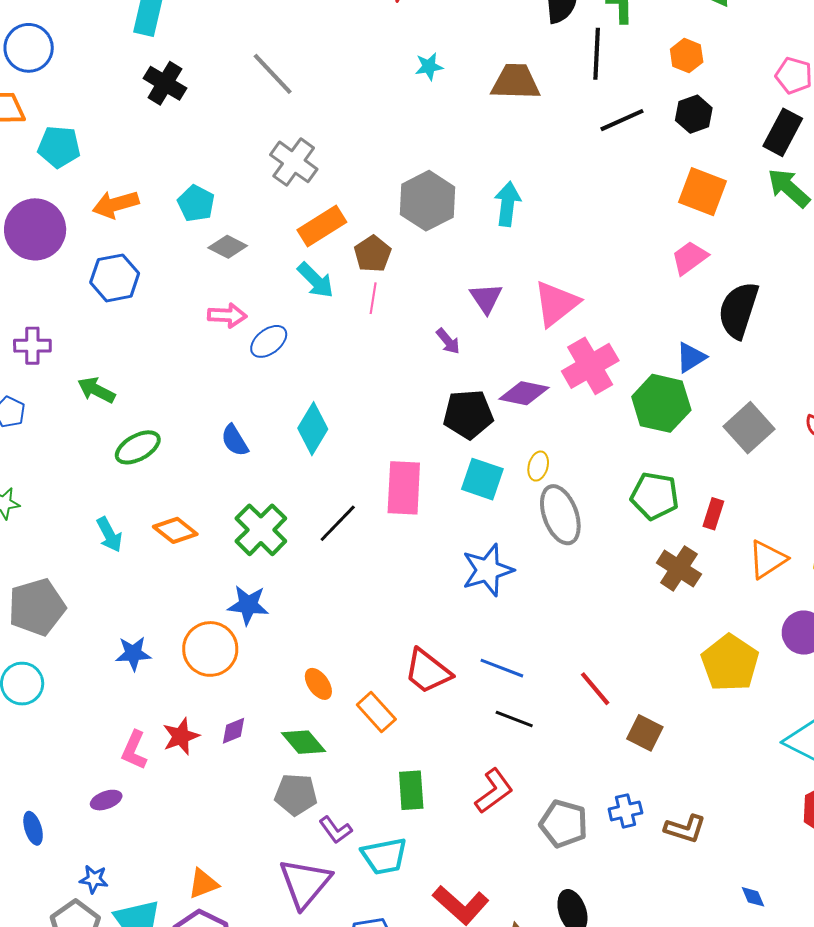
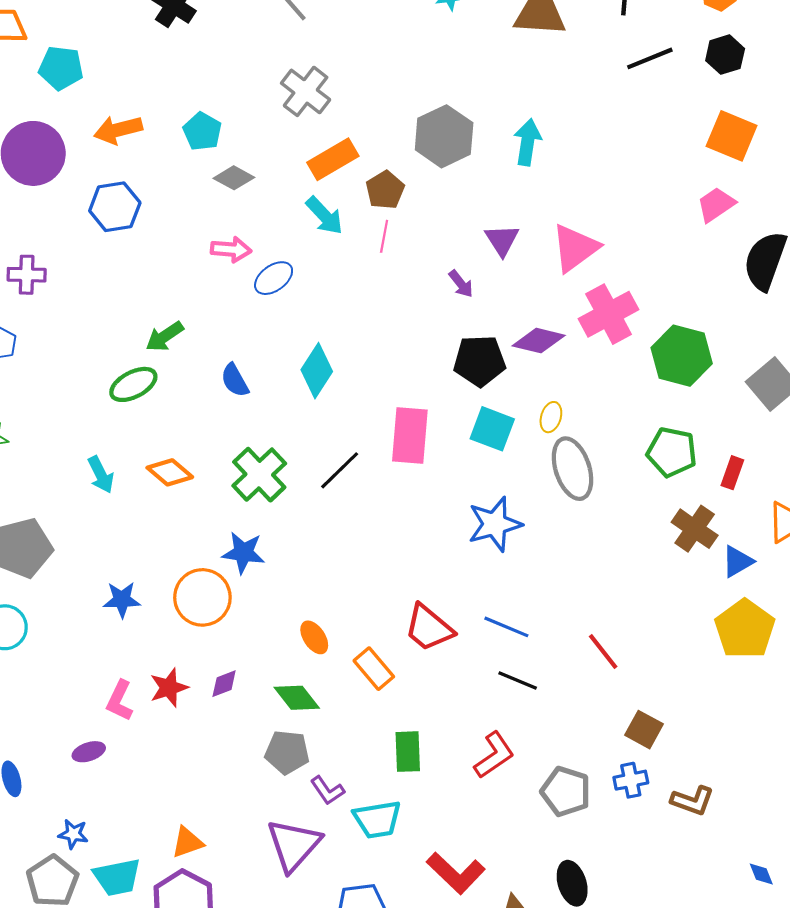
blue triangle: (691, 357) -> (737, 561), moved
green arrow: (96, 390) -> (165, 336), moved, turned -63
brown square: (645, 733) -> (644, 730), moved

